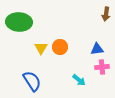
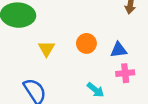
orange circle: (60, 47) -> (86, 43), moved

